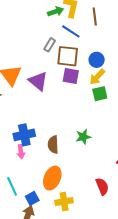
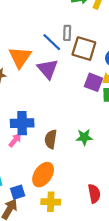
blue line: (71, 31) -> (52, 42), moved
gray rectangle: (50, 45) -> (67, 33), turned -40
purple square: (71, 76) -> (94, 82), moved
pink arrow: (21, 152) -> (15, 140), turned -144

